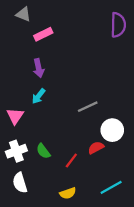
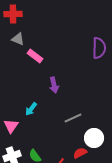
pink rectangle: (43, 34) -> (35, 56), turned 63
purple arrow: (39, 68) -> (54, 85), moved

